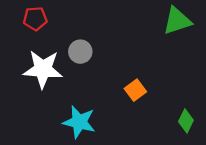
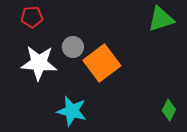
orange square: (135, 90) -> (102, 63), moved, size x1.8

